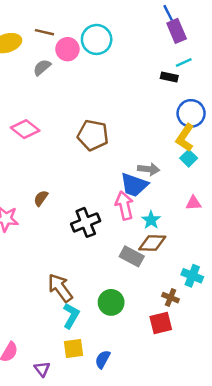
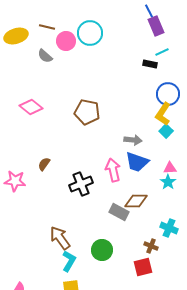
gray semicircle: (42, 67) -> (45, 56), turned -98
blue trapezoid: (134, 185) -> (137, 162), moved
cyan star: (151, 220) -> (168, 182), moved

